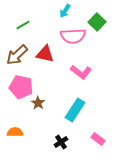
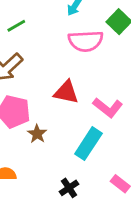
red triangle: (45, 54) -> (66, 92), moved
pink L-shape: (81, 72) -> (108, 108), moved

